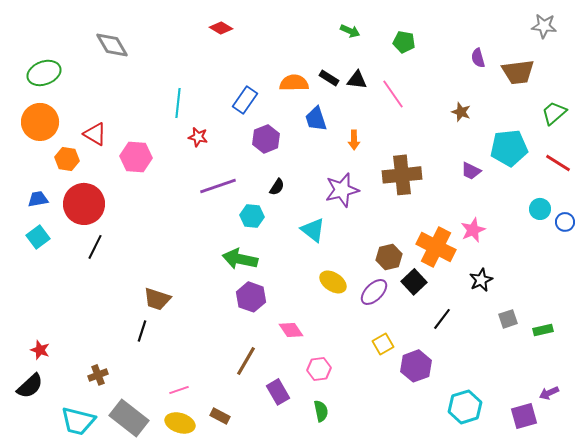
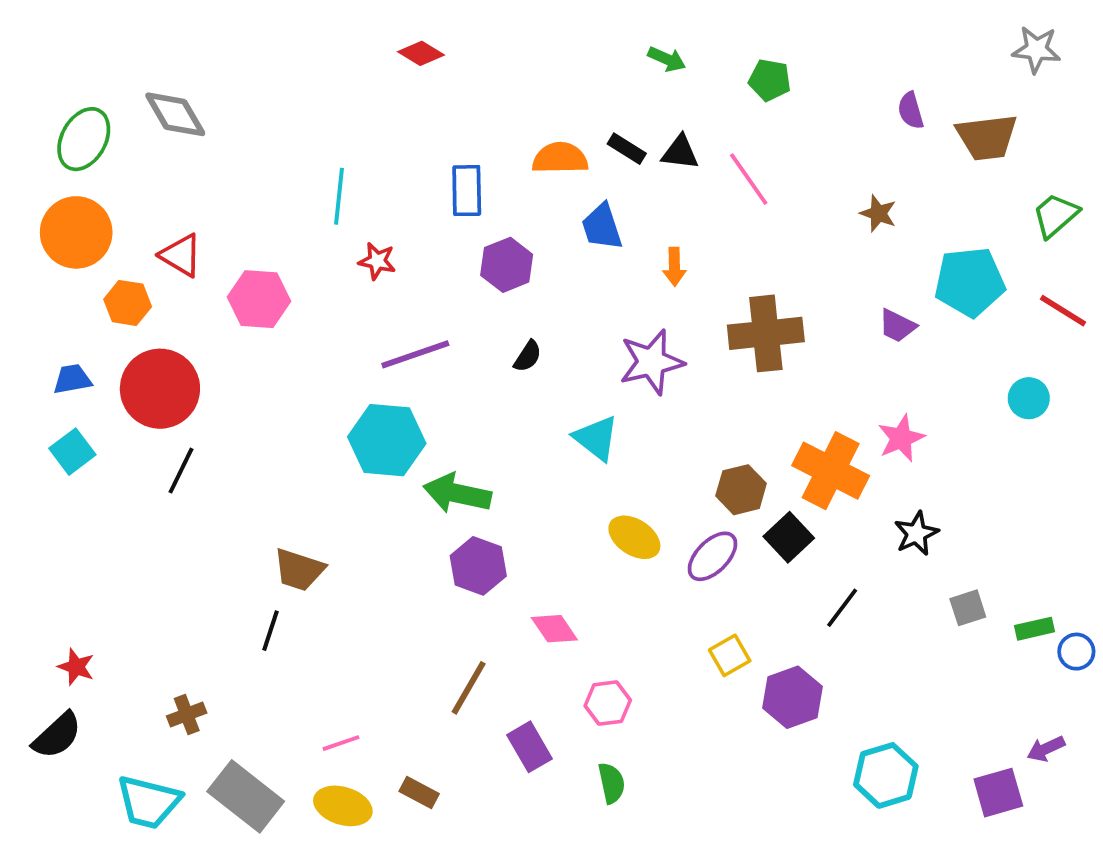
gray diamond: (112, 45) -> (175, 114), moved
green ellipse: (44, 73) -> (84, 139), turned -40
blue rectangle: (245, 100) -> (467, 191), turned -36
cyan hexagon: (252, 216) -> (387, 440), moved, size x1.6
blue circle: (565, 222) -> (1076, 652), moved

